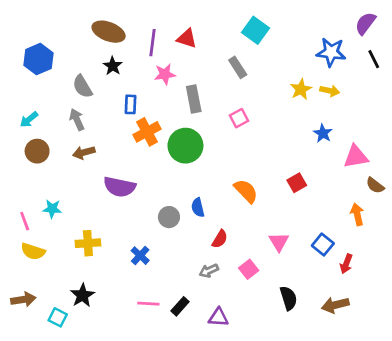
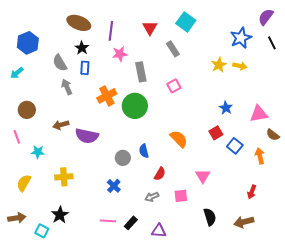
red triangle: (187, 38) -> (150, 28), moved, turned 42
blue star: (331, 52) -> (241, 38), turned -30
blue rectangle: (131, 104) -> (85, 68), moved
cyan arrow: (29, 120) -> (17, 73), moved
gray arrow: (77, 120) -> (67, 87), moved
blue star: (323, 133) -> (226, 108), moved
brown arrow: (84, 152) -> (61, 125), moved
pink line: (25, 221) -> (17, 137), moved
blue square: (323, 245) -> (235, 146), moved
yellow semicircle: (33, 251) -> (24, 183), turned 102
blue cross: (140, 256) -> (114, 186), moved
pink square: (249, 269) -> (181, 196), turned 32

